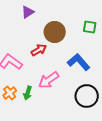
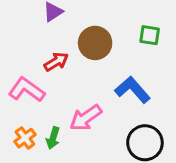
red arrow: (39, 50) -> (56, 62), moved

